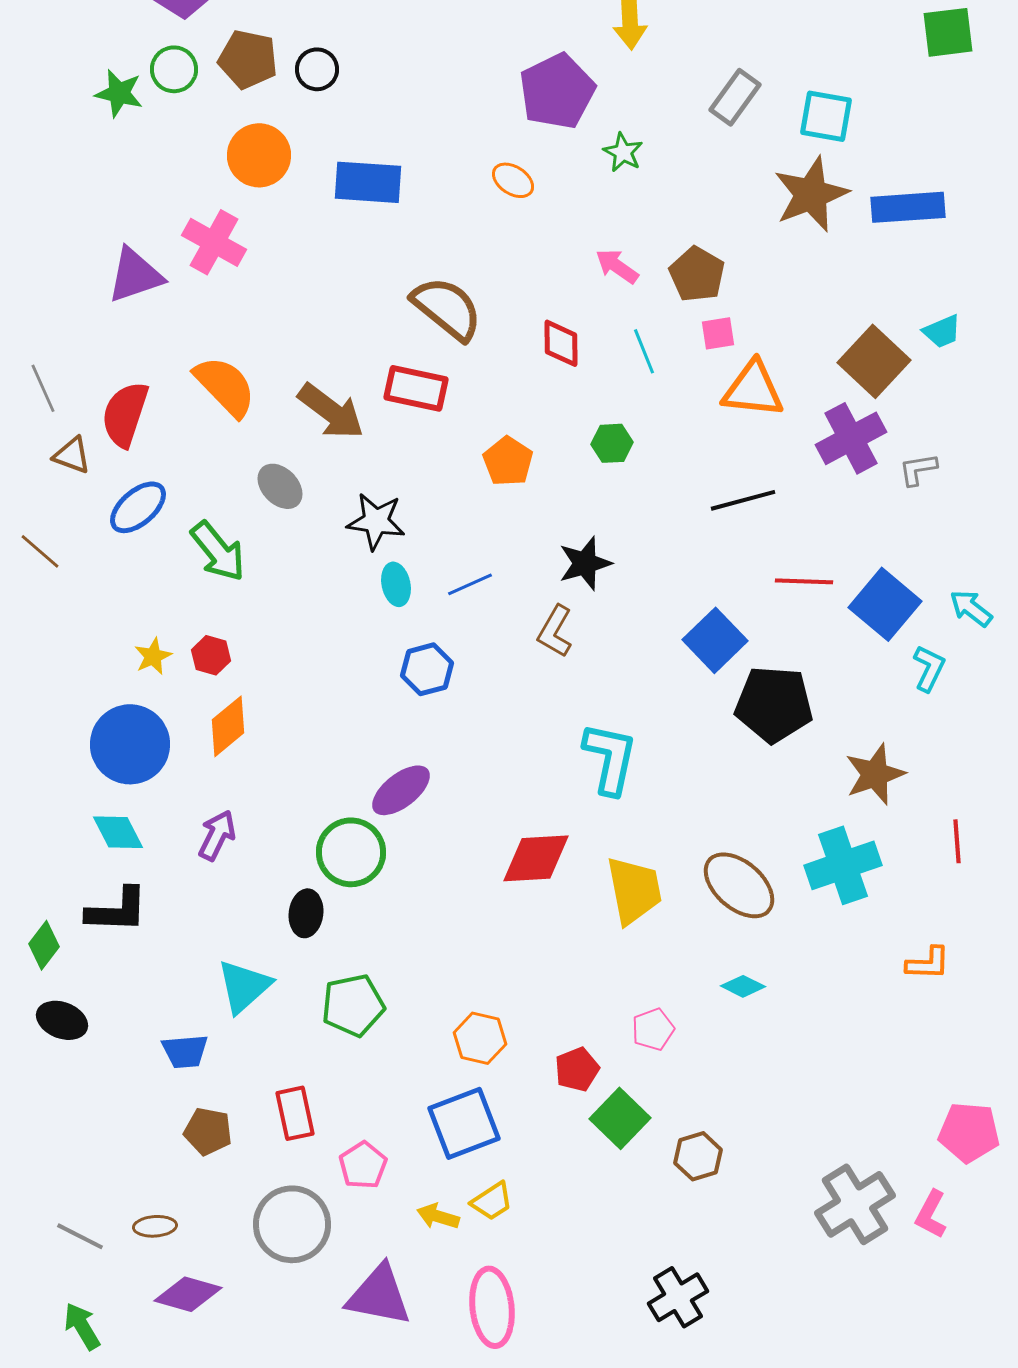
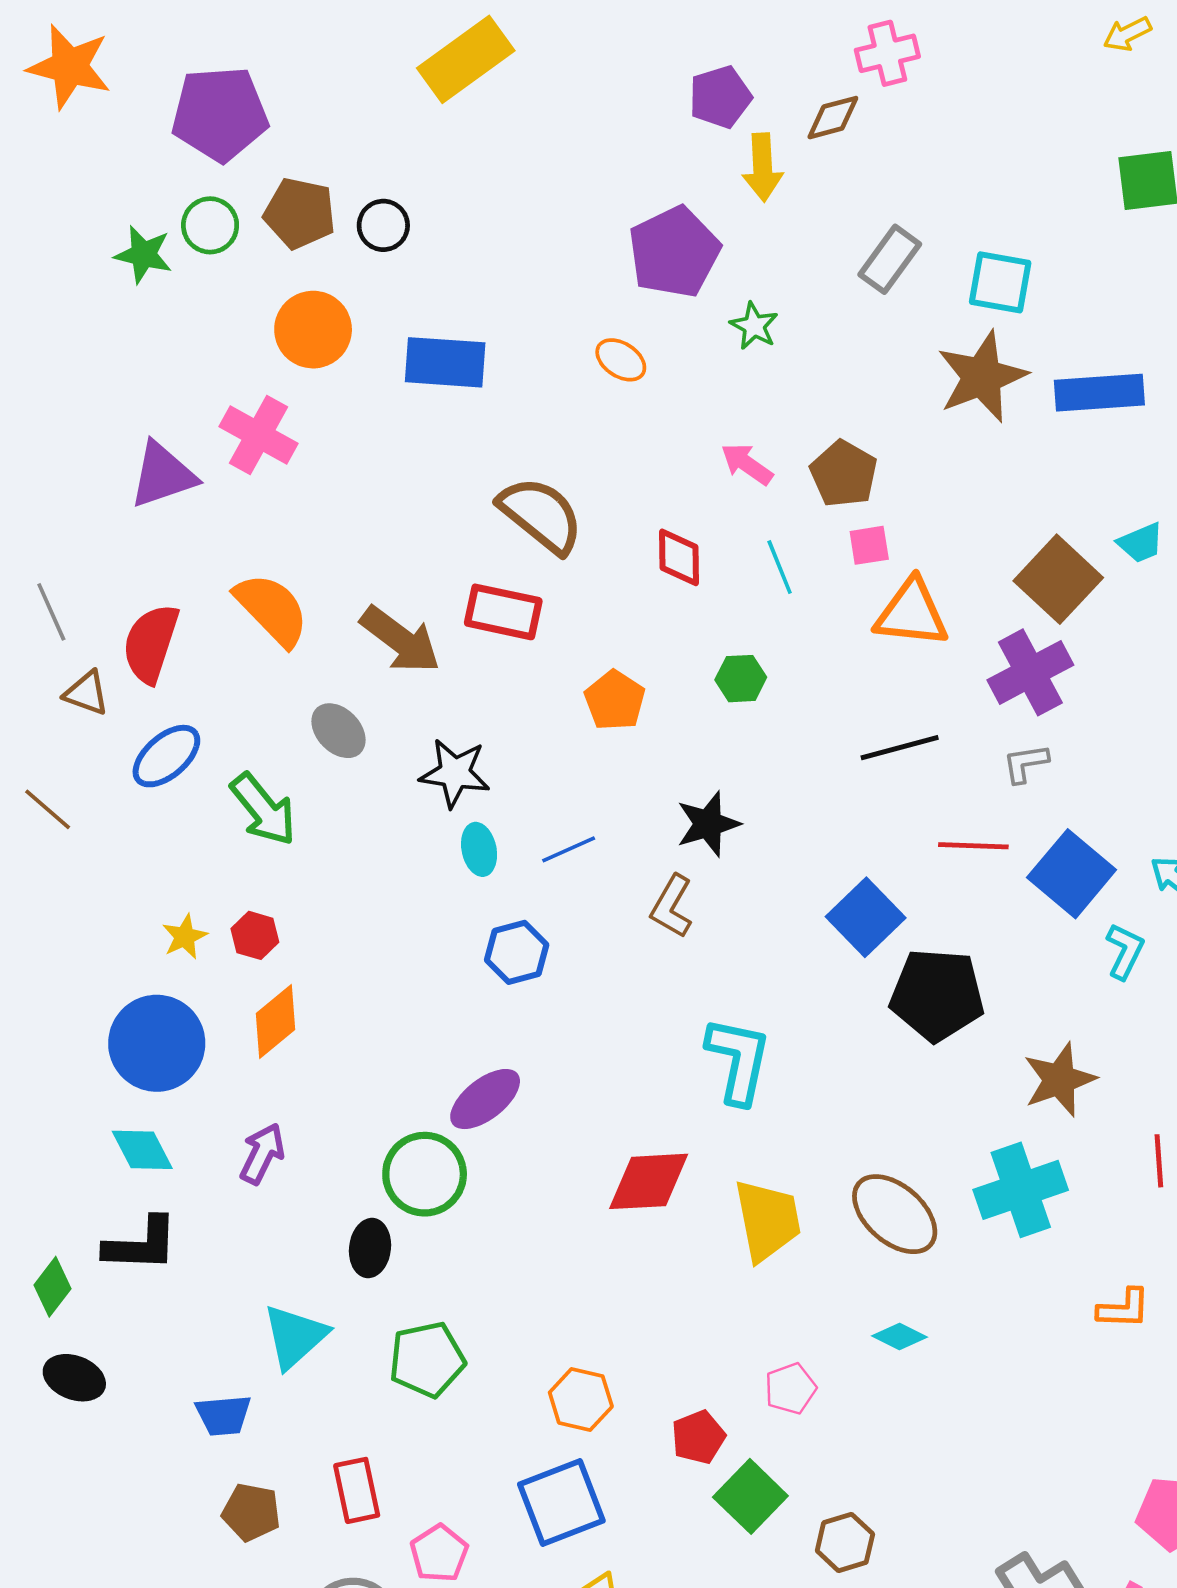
gray L-shape: (918, 469) -> (1026, 763), moved

